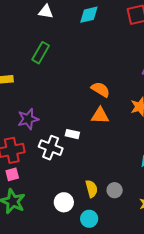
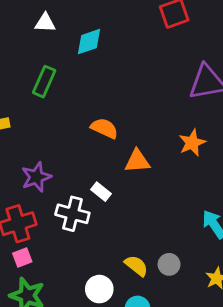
cyan diamond: (89, 15) -> (89, 42), moved
orange semicircle: (100, 89) -> (104, 128), moved
white rectangle: (72, 134) -> (101, 192), turned 32
yellow semicircle: (92, 189) -> (136, 266), turned -30

